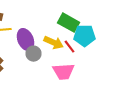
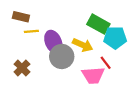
red line: (70, 47) -> (106, 63), moved
gray circle: (34, 54) -> (62, 56), size x1.5

